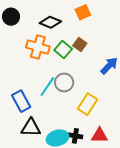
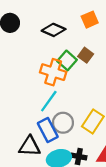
orange cross: (38, 47) -> (53, 72), moved
gray circle: (64, 82) -> (63, 123), moved
blue rectangle: (21, 101) -> (48, 130), moved

